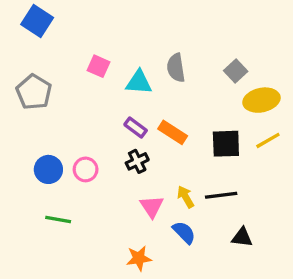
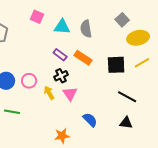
gray semicircle: (176, 68) -> (86, 29), moved
black line: (221, 195) -> (127, 97), moved, turned 36
yellow arrow: (186, 197) -> (49, 93), moved
pink triangle: (152, 207) -> (70, 94), moved

